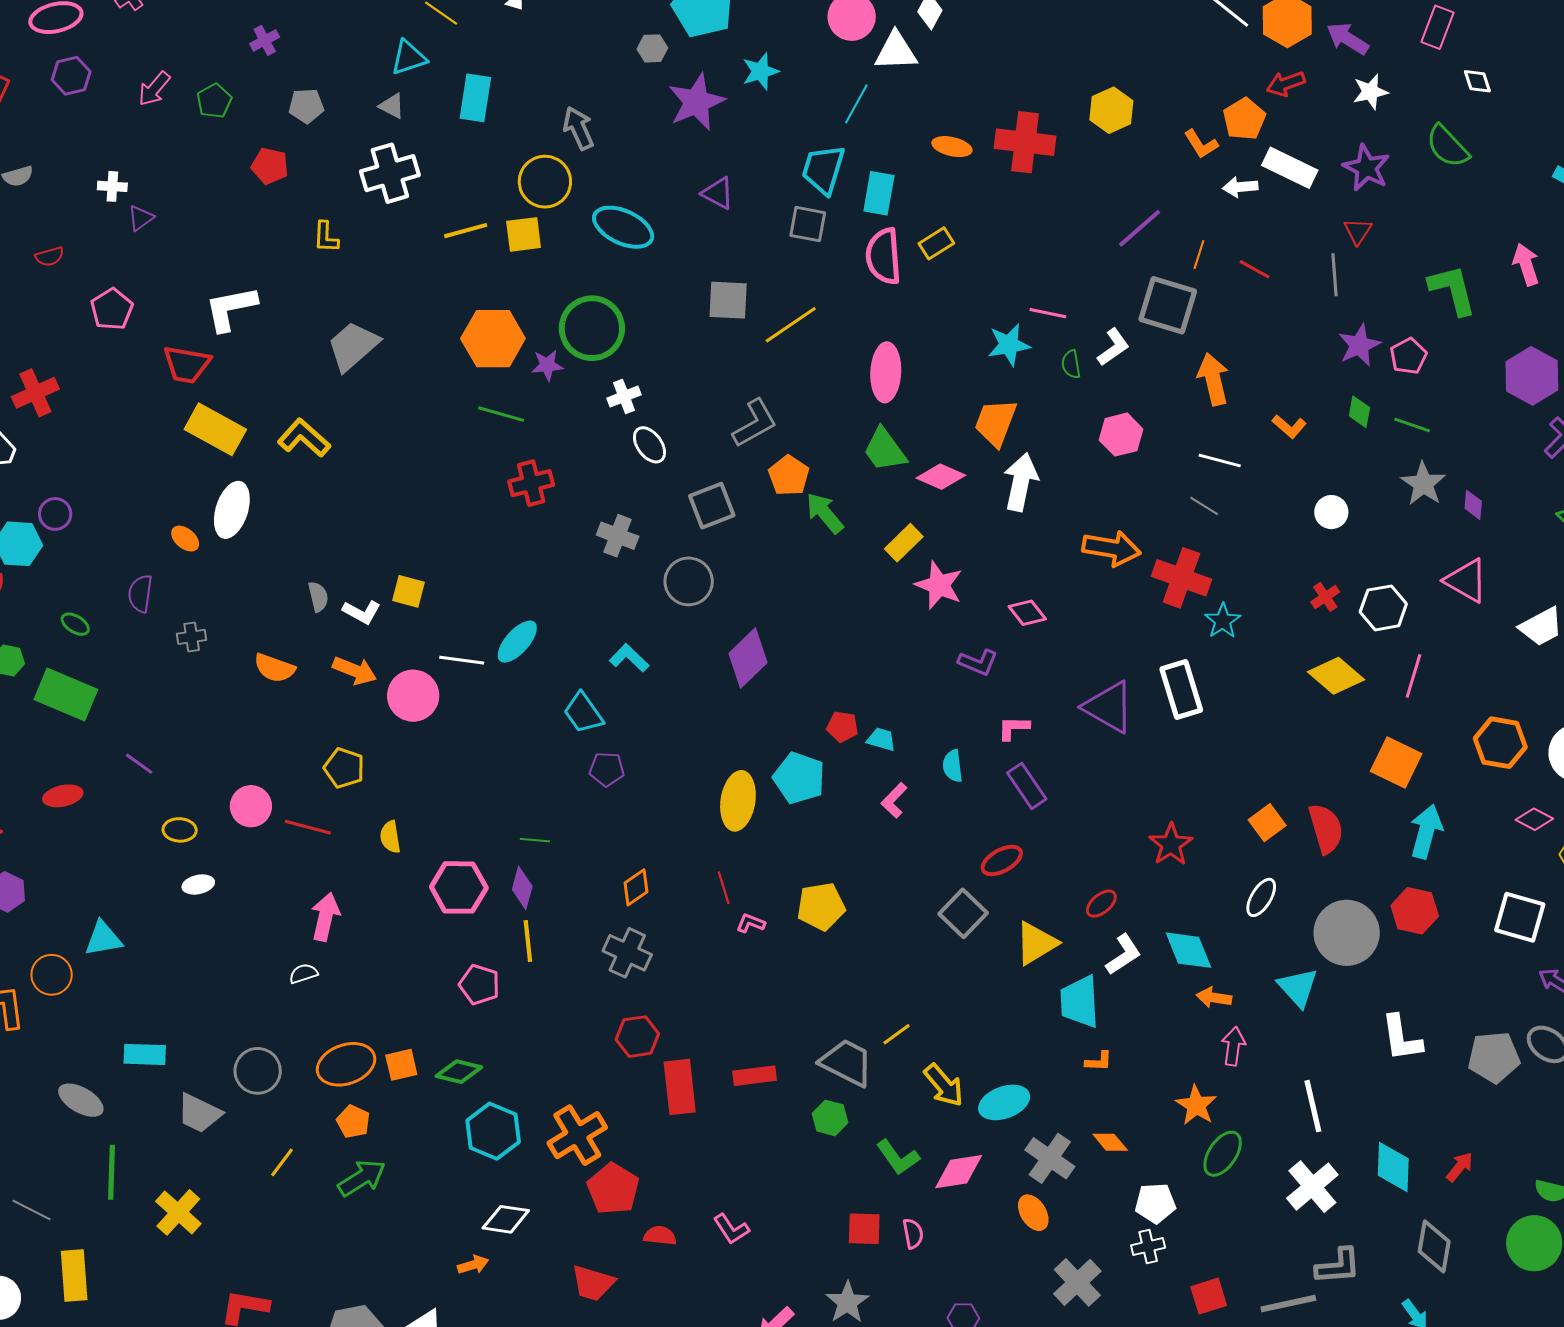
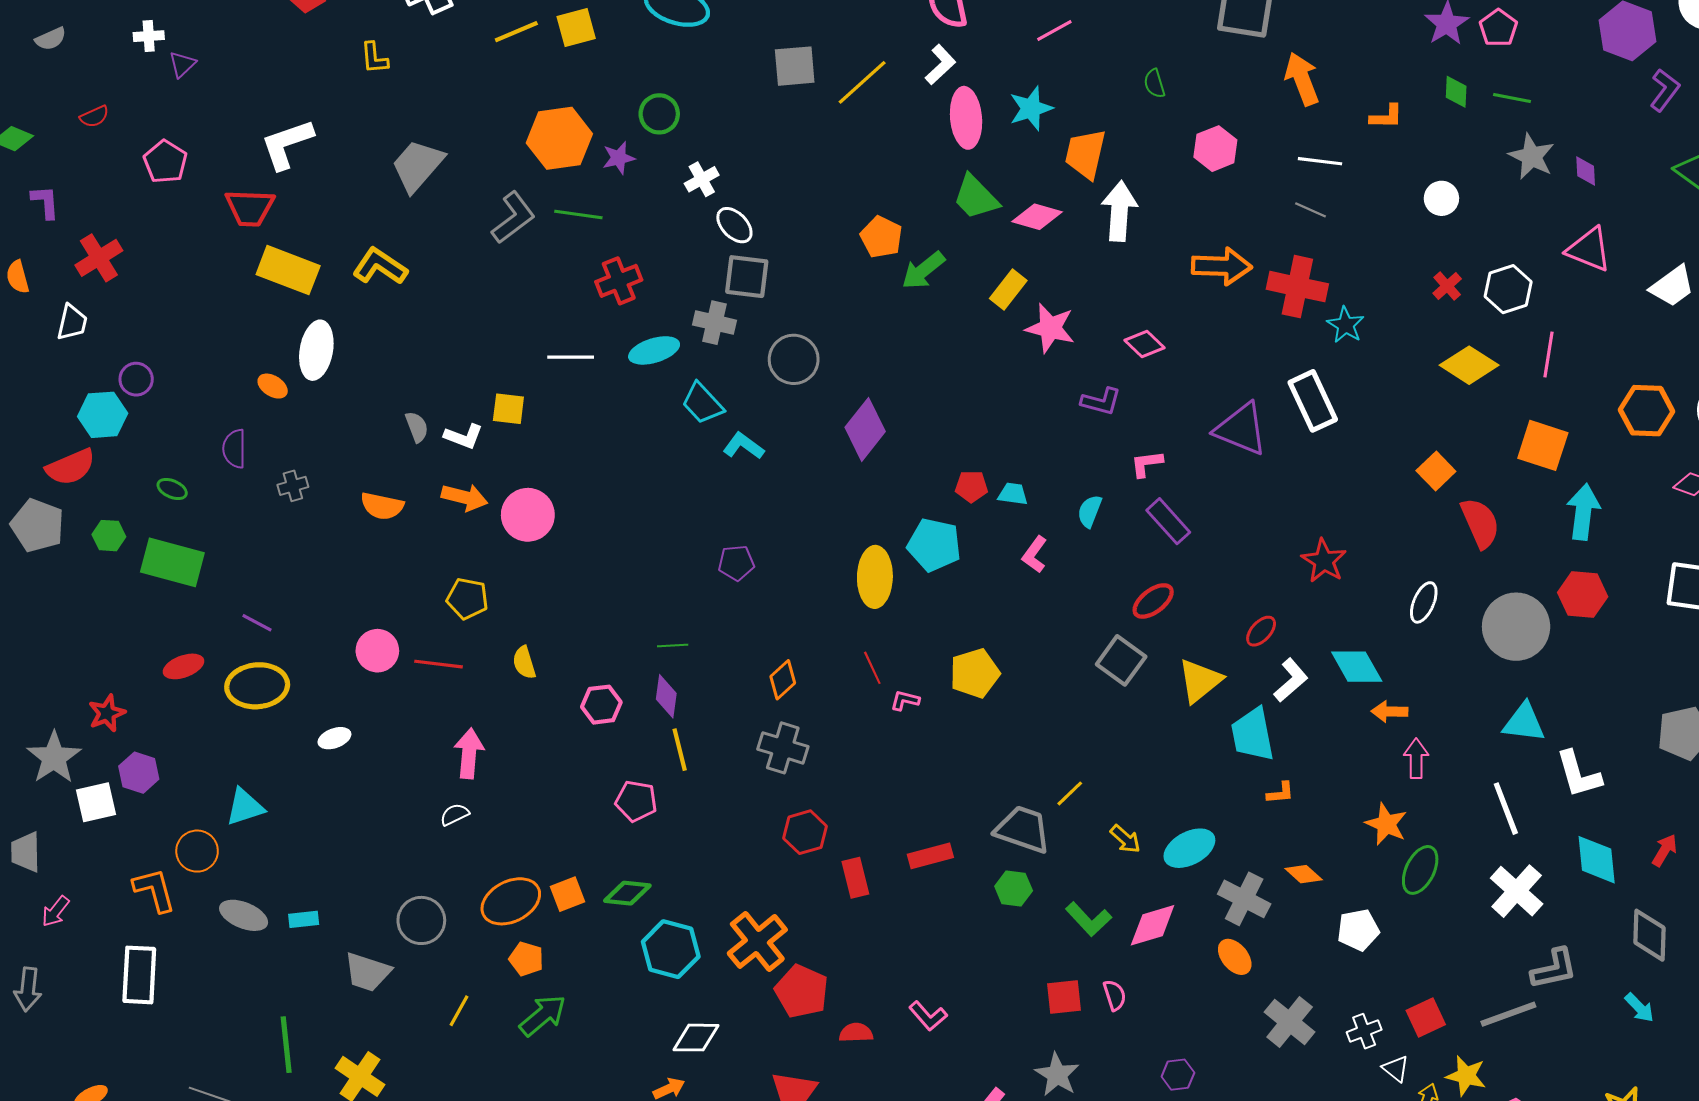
pink line: (1048, 313) -> (1054, 31), moved, turned -33
green circle: (592, 328) -> (659, 114), size x0.6
cyan star: (1009, 345) -> (1031, 108), moved
white L-shape: (1113, 347) -> (940, 65), moved
gray L-shape: (755, 423) -> (513, 218), moved
orange L-shape: (1289, 426) -> (1386, 117), turned -32
gray square: (712, 506) -> (747, 277), moved, turned 36
green arrow: (825, 513) -> (923, 270), turned -81
cyan ellipse: (517, 642) -> (654, 350), moved, turned 39
white line: (462, 660) -> (571, 357), moved
cyan trapezoid: (583, 713) -> (702, 403), moved
cyan semicircle: (953, 766) -> (1090, 511), turned 36
orange square: (1267, 823) -> (1436, 471), moved
yellow ellipse: (180, 830) -> (257, 686), moved, size x1.8
pink hexagon: (459, 887) -> (601, 705), size x0.7
cyan triangle: (1298, 987) -> (1524, 723), moved, turned -33
white L-shape: (1402, 1038) -> (1579, 774), moved
cyan rectangle: (145, 1054) -> (304, 919), size x0.7
yellow arrow: (944, 1085) -> (1125, 839), size x0.7
red rectangle: (680, 1087) -> (855, 878), size x0.7
gray ellipse: (81, 1100) -> (244, 915), moved
white cross: (1148, 1247) -> (1364, 1031), moved

